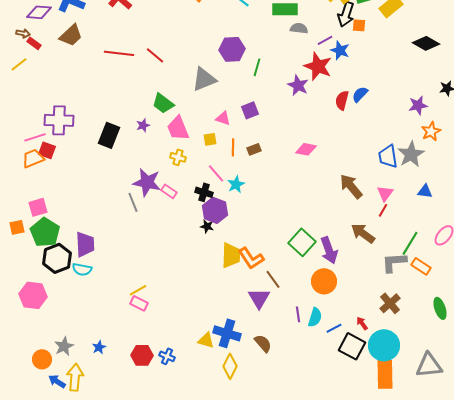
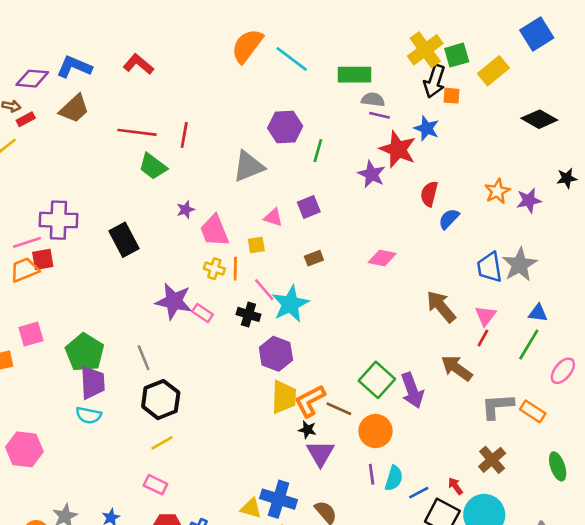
purple line: (325, 40) -> (379, 115), moved, turned 42
red rectangle: (34, 43) -> (26, 119), turned -64
red line: (155, 55) -> (184, 135), turned 60
blue semicircle: (360, 94) -> (449, 219), moved
green trapezoid: (163, 103) -> (153, 166), moved
purple star: (143, 125) -> (186, 210), moved
orange star: (431, 131) -> (497, 191), moved
black rectangle: (109, 135) -> (124, 240), turned -50
orange line: (233, 147) -> (235, 269), moved
red square: (47, 150) -> (43, 259), turned -30
cyan star: (236, 184) -> (290, 304), size x1.6
gray line: (133, 202) -> (144, 358), moved
purple hexagon: (215, 210) -> (276, 354), moved
black star: (207, 226) -> (307, 430), moved
green pentagon: (45, 232) -> (85, 352), moved
green line: (410, 243) -> (529, 345), moved
black hexagon: (57, 258) -> (161, 400), moved
orange L-shape: (251, 258) -> (310, 401), turned 96
brown line: (273, 279) -> (339, 409), moved, turned -30
orange circle: (324, 281) -> (376, 431), moved
pink rectangle: (139, 303) -> (155, 485), moved

